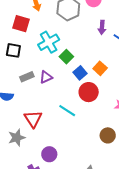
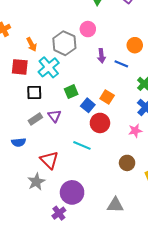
cyan cross: (49, 42) -> (49, 67), moved
black square: (13, 50) -> (34, 92), moved
green square: (66, 57) -> (71, 92), turned 32
purple triangle: (46, 77) -> (54, 116), turned -32
purple circle: (49, 154) -> (72, 192), size x1.5

